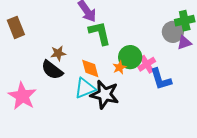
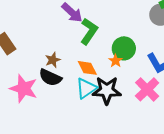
green L-shape: (100, 33) -> (89, 31), turned 60
pink cross: (147, 64) -> (147, 89), moved, size x1.4
pink star: (22, 96) -> (24, 89), moved

